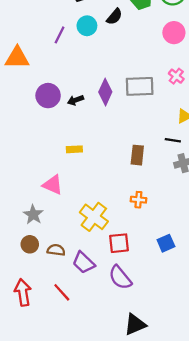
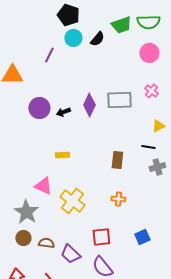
cyan circle: (87, 26) -> (73, 38), moved
gray star: (33, 215) -> (26, 212), size x1.4
yellow cross: (94, 217) -> (72, 201), moved

